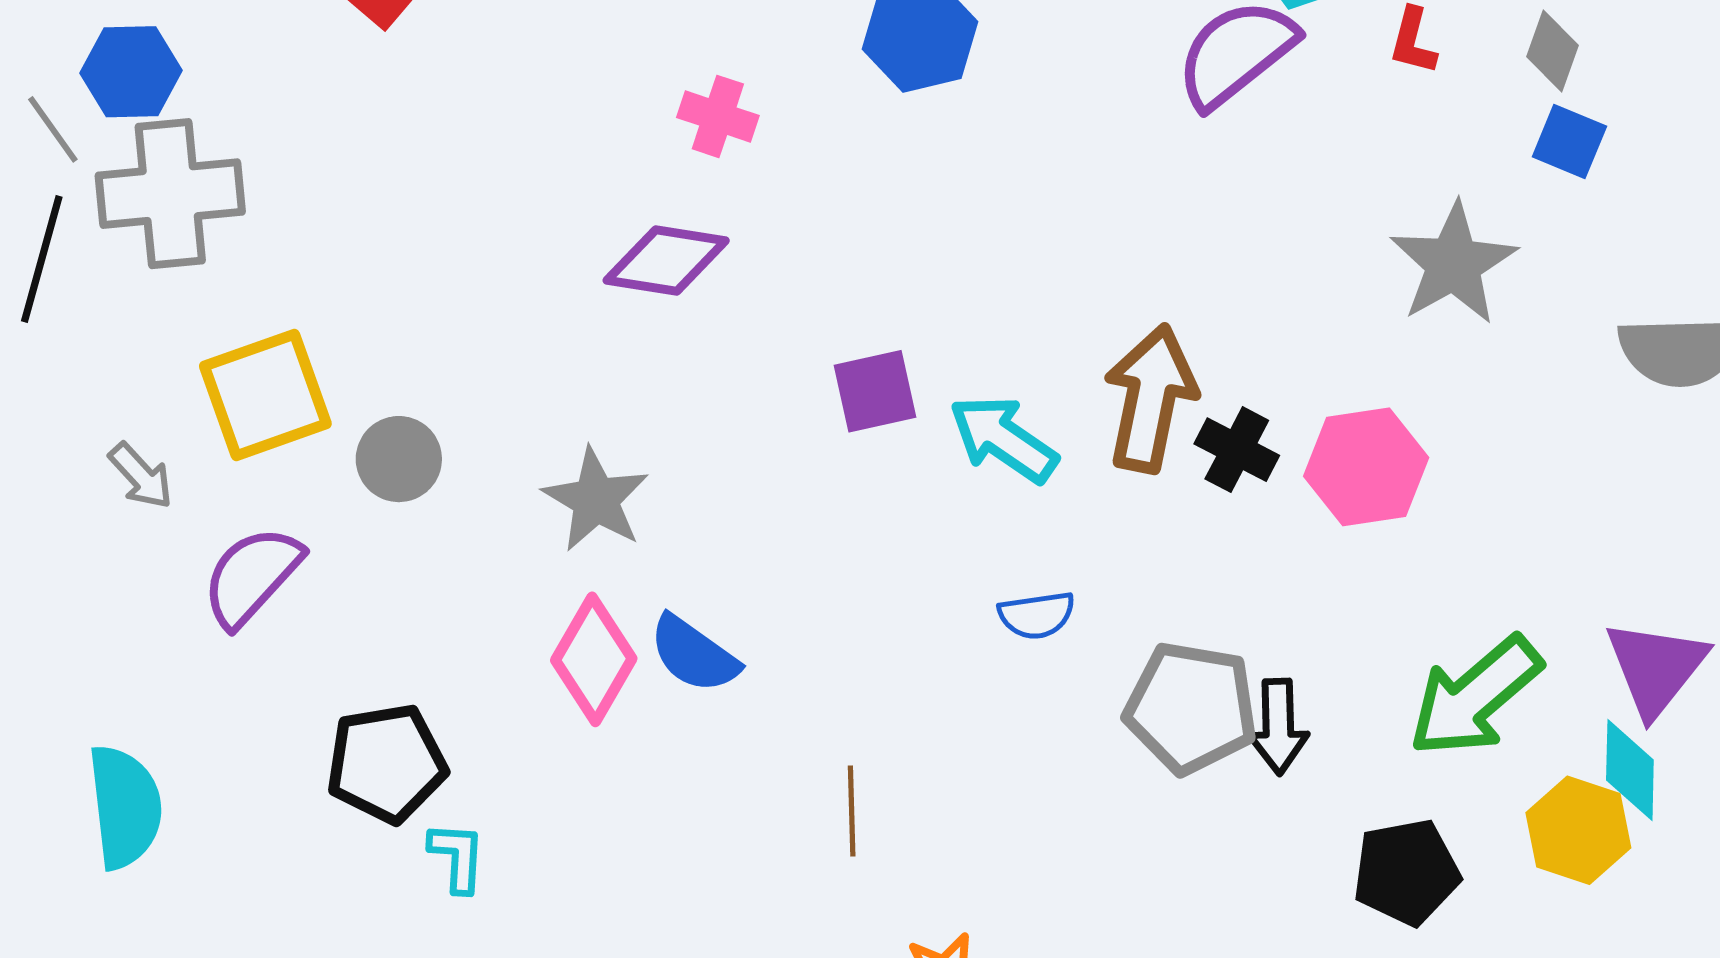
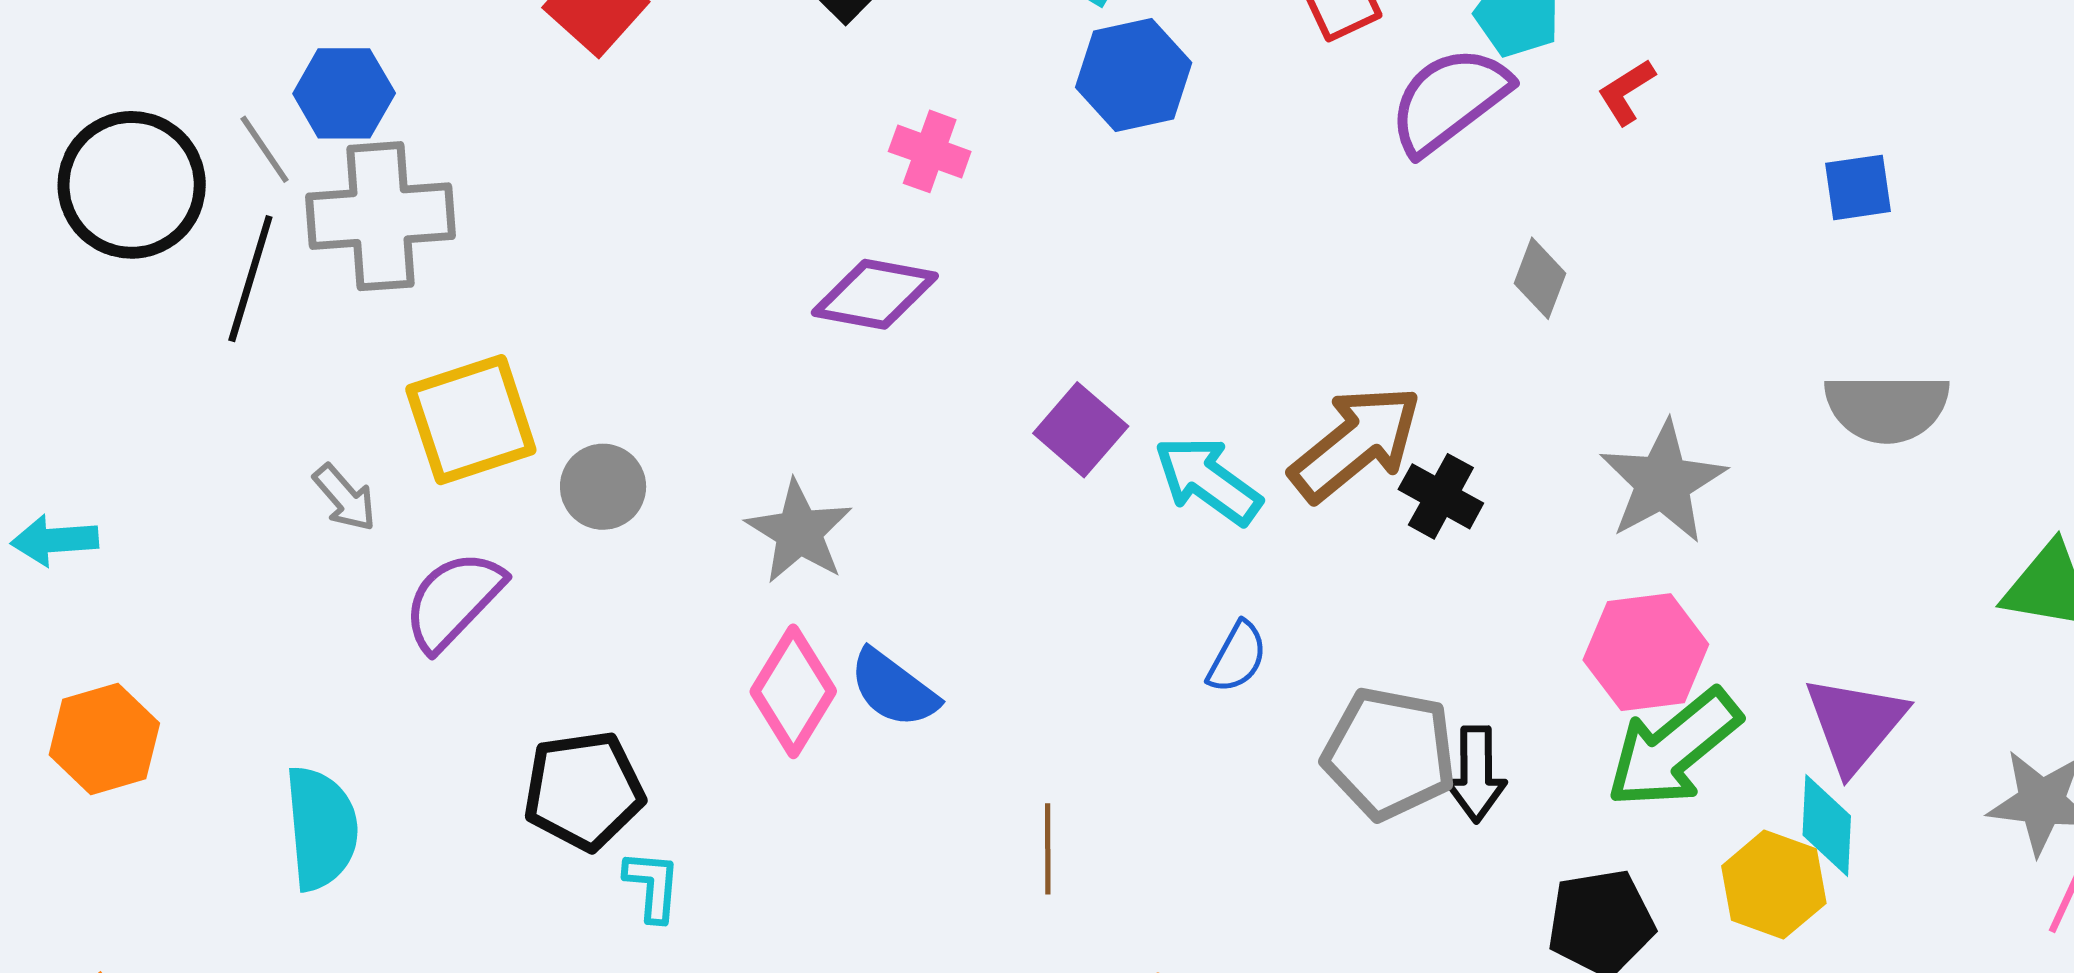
red L-shape: (1413, 41) -> (1626, 92), turned 42
gray diamond: (1552, 51) -> (1540, 278), moved
blue square: (1569, 142) -> (1858, 187), moved, turned -32
gray star: (1453, 264) -> (1663, 482), moved
purple square: (875, 391) -> (1081, 430), turned -38
brown arrow: (1150, 398) -> (1356, 443), turned 38
pink hexagon: (1366, 467) -> (1646, 652), moved
blue semicircle: (1037, 615) -> (1237, 657), turned -54

